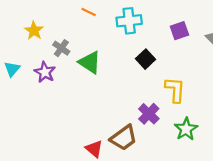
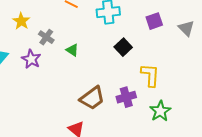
green triangle: (90, 62) -> (72, 50), size x0.6
purple cross: (149, 114) -> (126, 97), turned 30
brown trapezoid: (124, 138) -> (92, 98), moved

